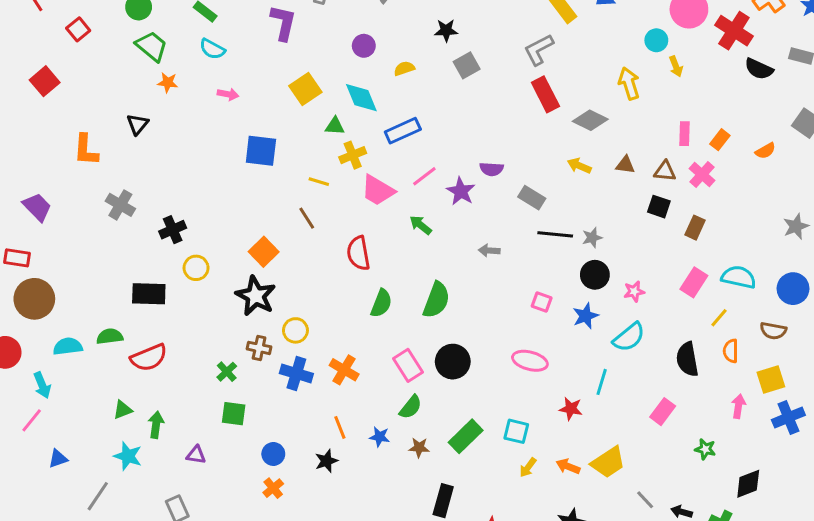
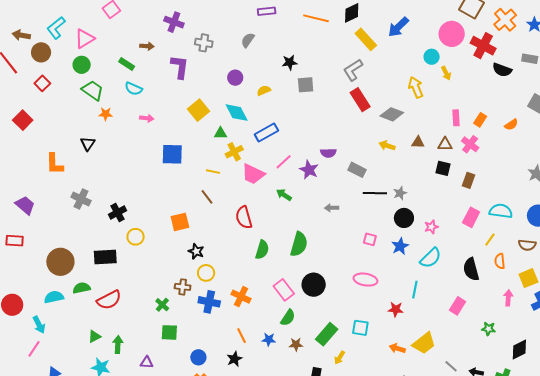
gray square: (467, 65) -> (306, 85), turned 30
orange square: (264, 252) -> (180, 222), turned 36
black star: (256, 296) -> (196, 251), moved, size x0.6
brown circle: (34, 299) -> (60, 262), moved
yellow arrow: (528, 467) -> (340, 358), moved

